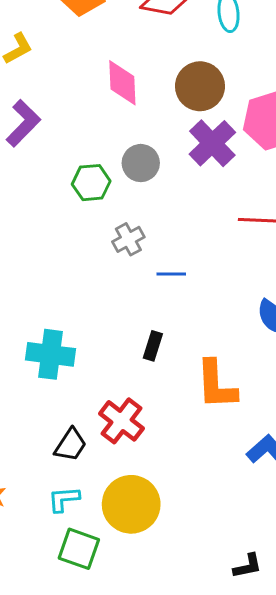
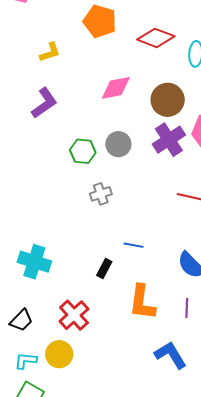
pink diamond: (122, 83) -> (116, 88), turned 72
blue line: (171, 274) -> (134, 245), moved
black trapezoid: (70, 445) -> (21, 320), moved
yellow circle: (131, 504) -> (59, 354), moved, size x0.7

